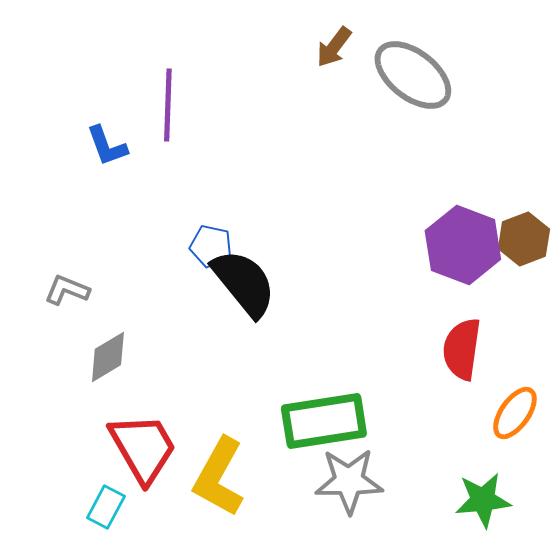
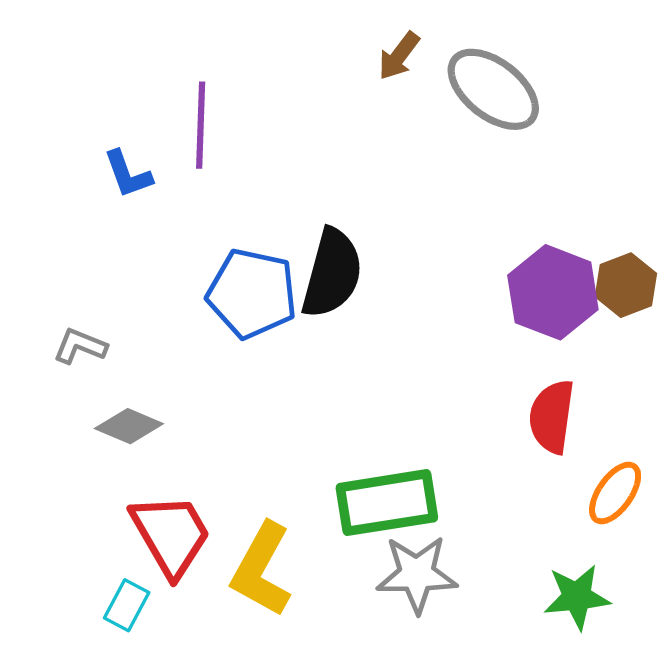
blue pentagon: (211, 246) -> (252, 294), size x1.8
black semicircle: (244, 283) -> (332, 273), moved, turned 54
gray diamond: (108, 357) -> (129, 426), turned 54

